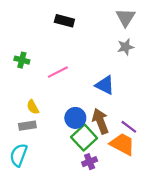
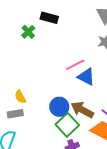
green cross: (22, 60) -> (28, 32), moved, turned 32
pink line: (58, 72) -> (75, 65), moved
brown arrow: (100, 121) -> (82, 110), turned -40

